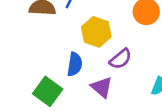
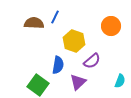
purple triangle: (102, 87) -> (78, 82), turned 36

